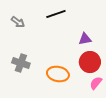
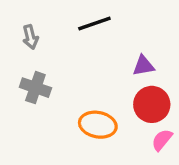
gray arrow: (18, 22) -> (30, 37), turned 40
gray cross: (21, 63) -> (35, 88), moved

